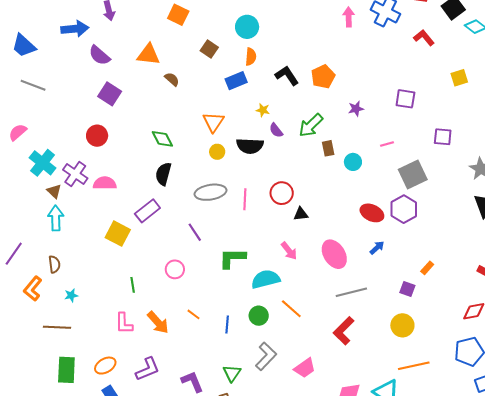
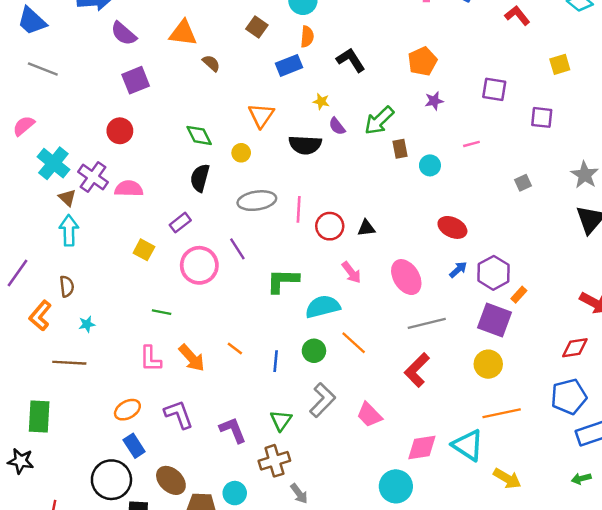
orange pentagon: (323, 77) -> (422, 61), moved
purple square: (110, 94) -> (136, 80), turned 35
purple square: (443, 137) -> (542, 117), moved
yellow circle: (217, 152) -> (241, 153), moved
gray square: (413, 175) -> (523, 183), moved, size x0.5
red circle: (282, 193) -> (330, 226), moved
purple hexagon: (404, 209) -> (493, 273), moved
purple rectangle: (147, 211) -> (180, 223), size x0.7
yellow square: (118, 234) -> (144, 250), size x0.7
pink circle: (175, 269) -> (199, 265), moved, size x1.6
green line: (133, 285) -> (162, 312), turned -70
purple square: (407, 289) -> (495, 320), size x1.8
pink trapezoid: (305, 368) -> (369, 415), turned 80
purple L-shape: (148, 369) -> (179, 414), turned -88
green rectangle: (66, 370) -> (39, 416), moved

